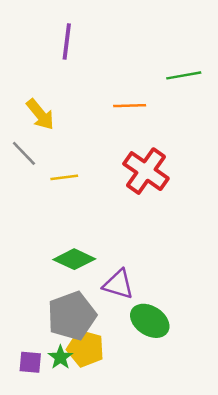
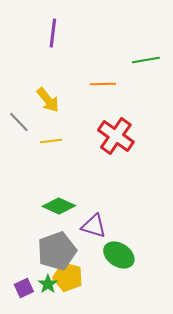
yellow arrow: (40, 114) -> (48, 100), moved
purple square: (30, 362) -> (24, 288), turned -30

